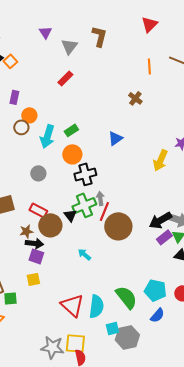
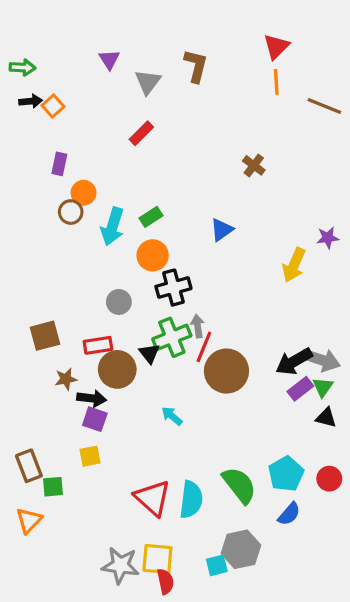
orange line: (149, 66) -> (276, 82), moved
gray circle: (38, 173) -> (119, 302), moved
red rectangle: (38, 210) -> (98, 345), turned -36
brown star: (26, 231) -> (66, 379), moved
cyan pentagon: (155, 290) -> (286, 474), turned 30
cyan square: (112, 328) -> (217, 565), moved

